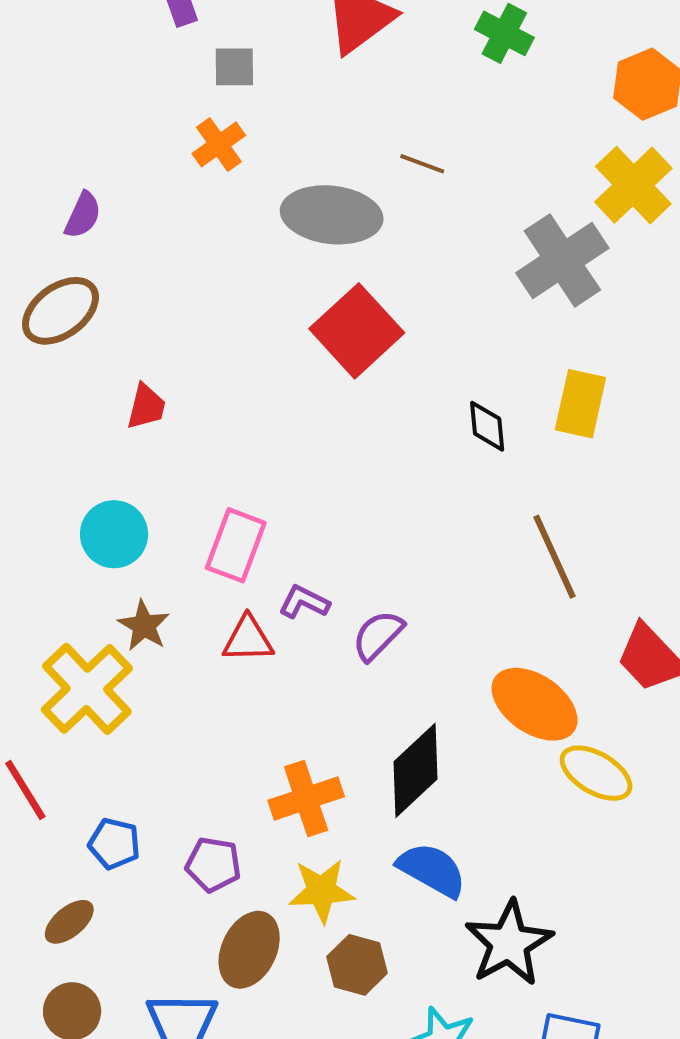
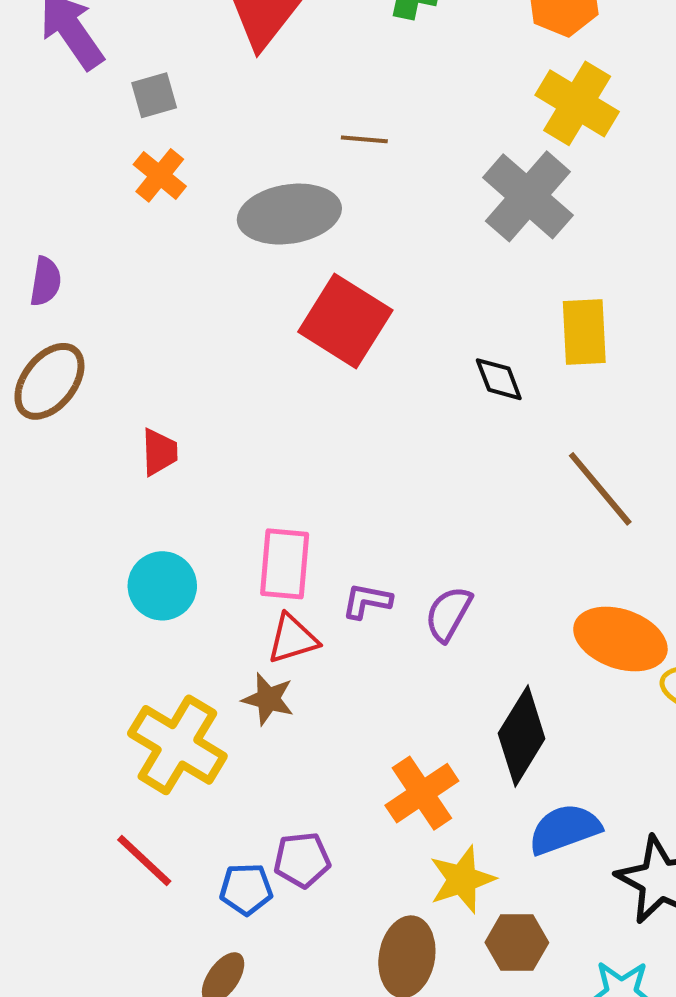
brown star: (144, 626) -> (268, 699), moved
red triangle: (248, 639) -> (293, 639), moved
purple pentagon: (213, 865) -> (302, 860), moved
blue semicircle: (432, 870) -> (565, 829), turned -34

